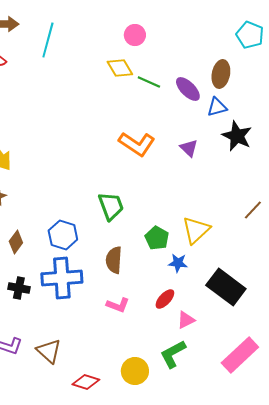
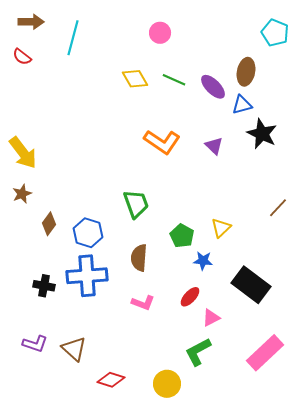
yellow diamond: (120, 68) -> (135, 79), moved
yellow triangle: (196, 230) -> (221, 228), size x0.7
brown diamond: (16, 242) -> (49, 224), moved
yellow circle: (135, 371) -> (167, 384), moved

